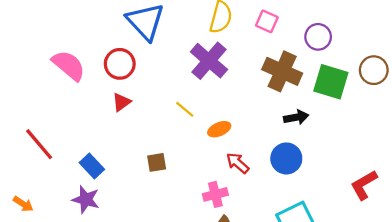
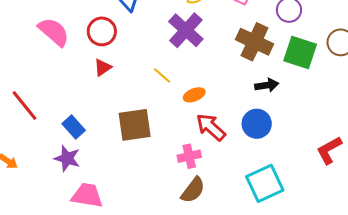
brown square: (157, 162) -> (135, 125), size x1.8
red arrow: (238, 163) -> (211, 127), size x1.4

